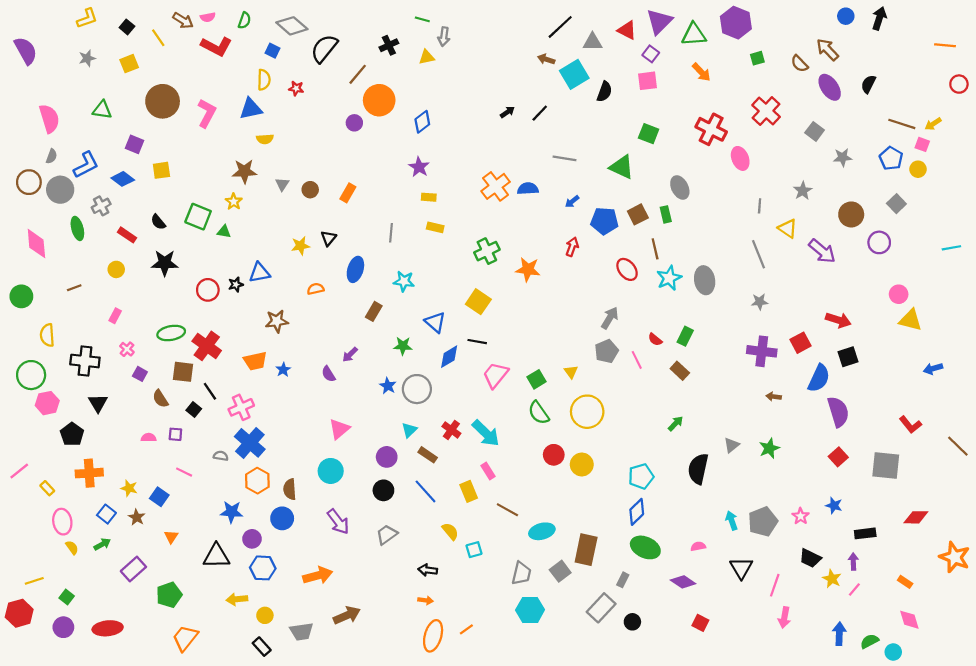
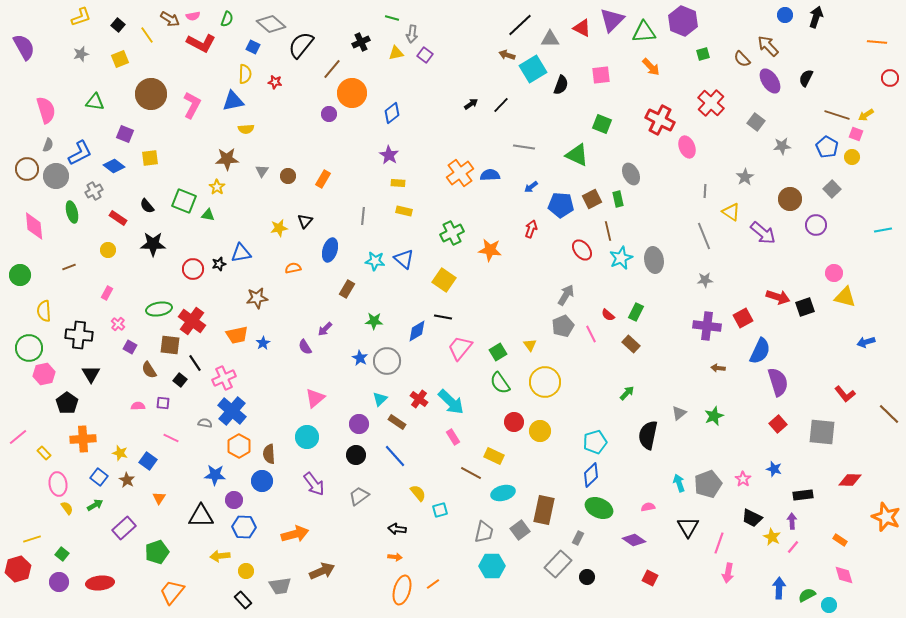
purple square: (651, 54) -> (425, 55), moved
blue triangle: (435, 322) -> (404, 259), moved
black square: (848, 357) -> (805, 307), moved
yellow rectangle: (469, 491) -> (494, 456), moved, turned -42

